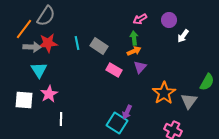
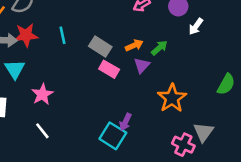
green arrow: (134, 38) -> (159, 48), moved, turned 56
gray rectangle: (99, 46) -> (100, 47), moved
pink star: (49, 94) -> (42, 94), moved
gray triangle: (189, 101) -> (203, 132), moved
white line: (61, 119) -> (42, 131), turned -40

